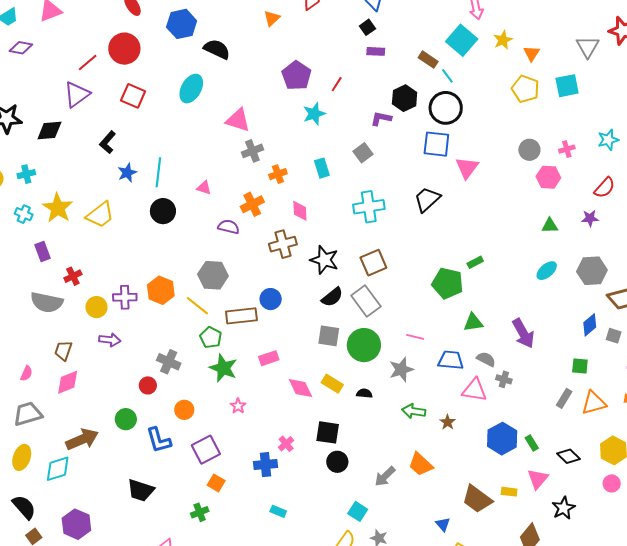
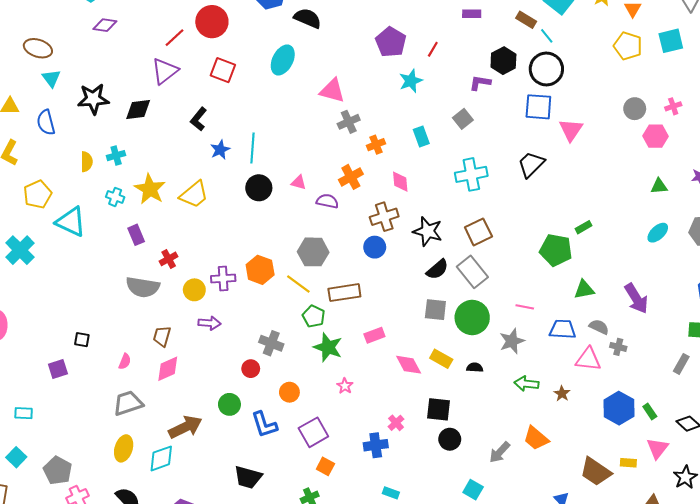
pink triangle: (204, 188) -> (299, 182), moved
blue circle: (271, 299) -> (375, 247), moved

